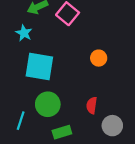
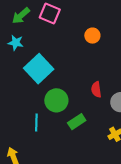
orange circle: (99, 58) -> (92, 36), moved
cyan square: (39, 66) -> (39, 69), turned -36

